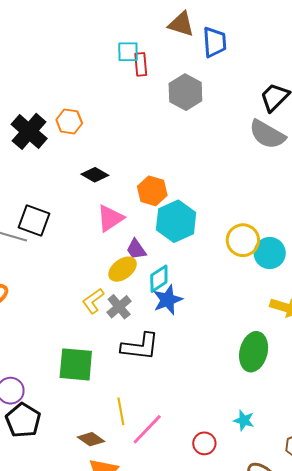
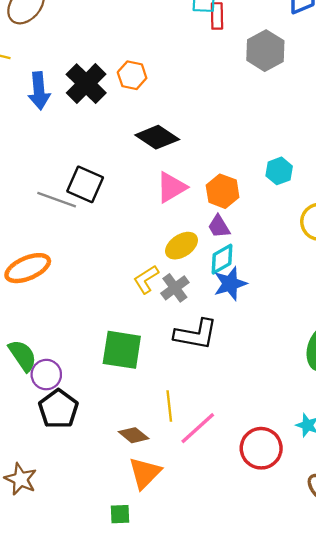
black diamond: (95, 175) -> (157, 137), size x1.4
orange hexagon: (152, 191) -> (223, 191), moved
cyan hexagon: (176, 221) -> (279, 171), moved, size x0.6
purple trapezoid: (136, 249) -> (219, 226), moved
red circle: (204, 443) -> (261, 448), size x1.6

